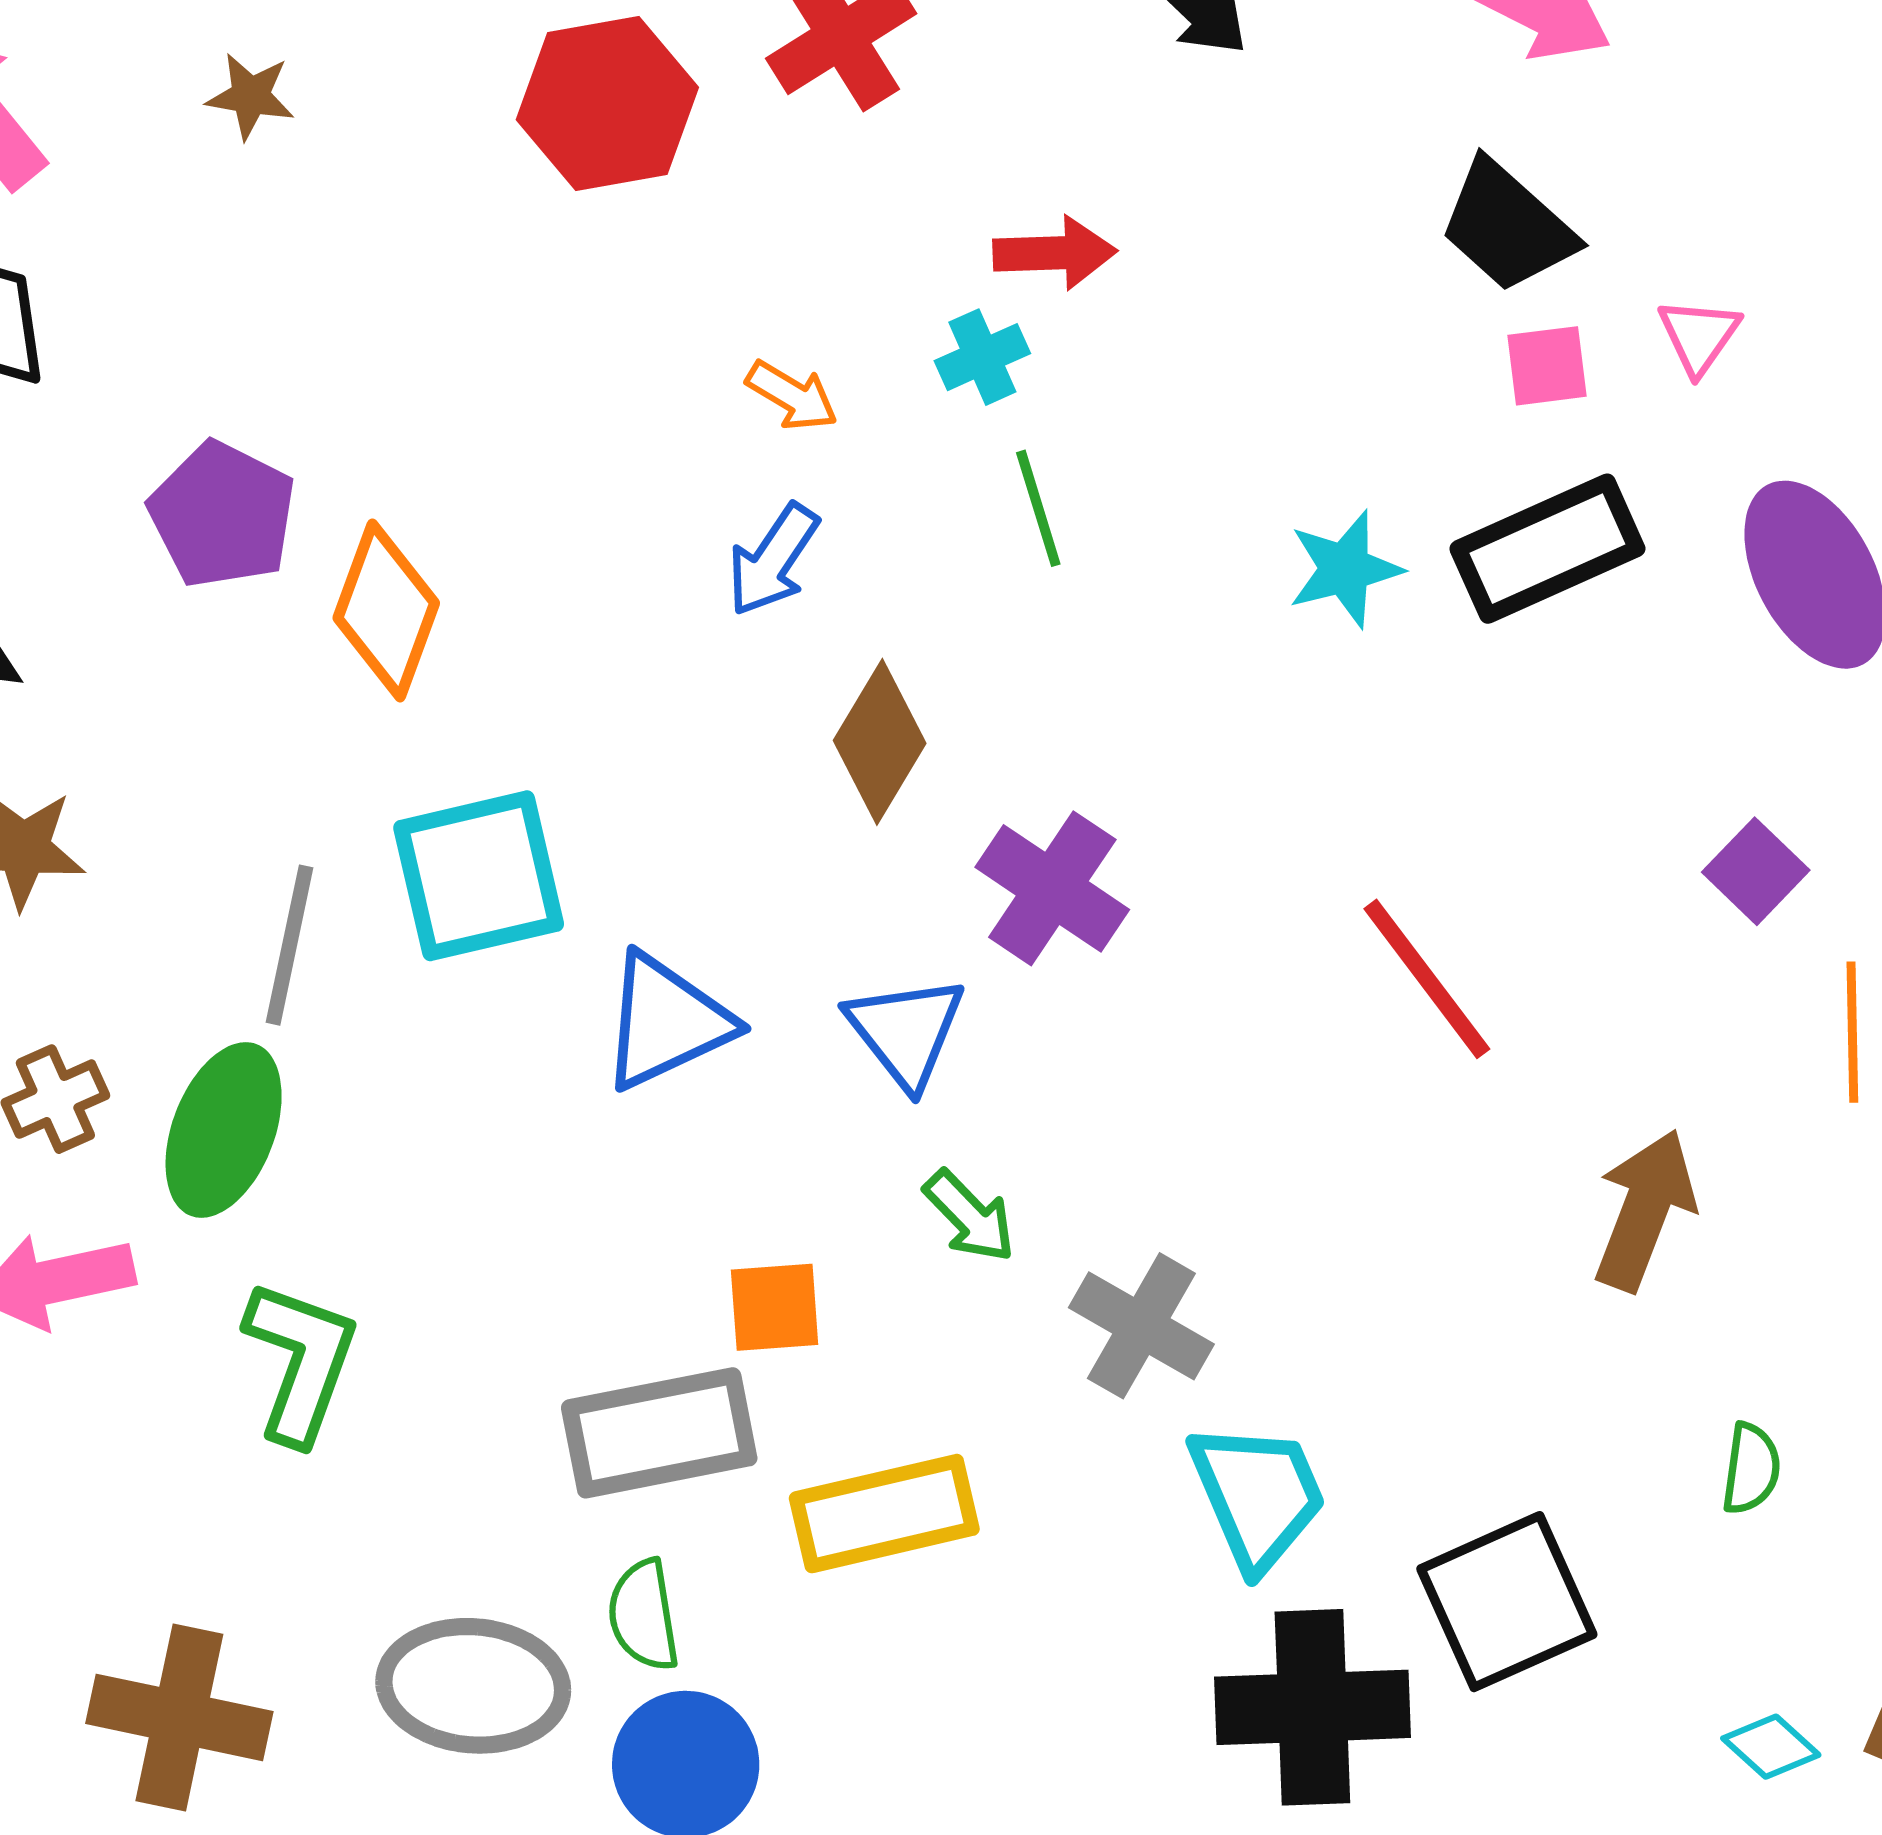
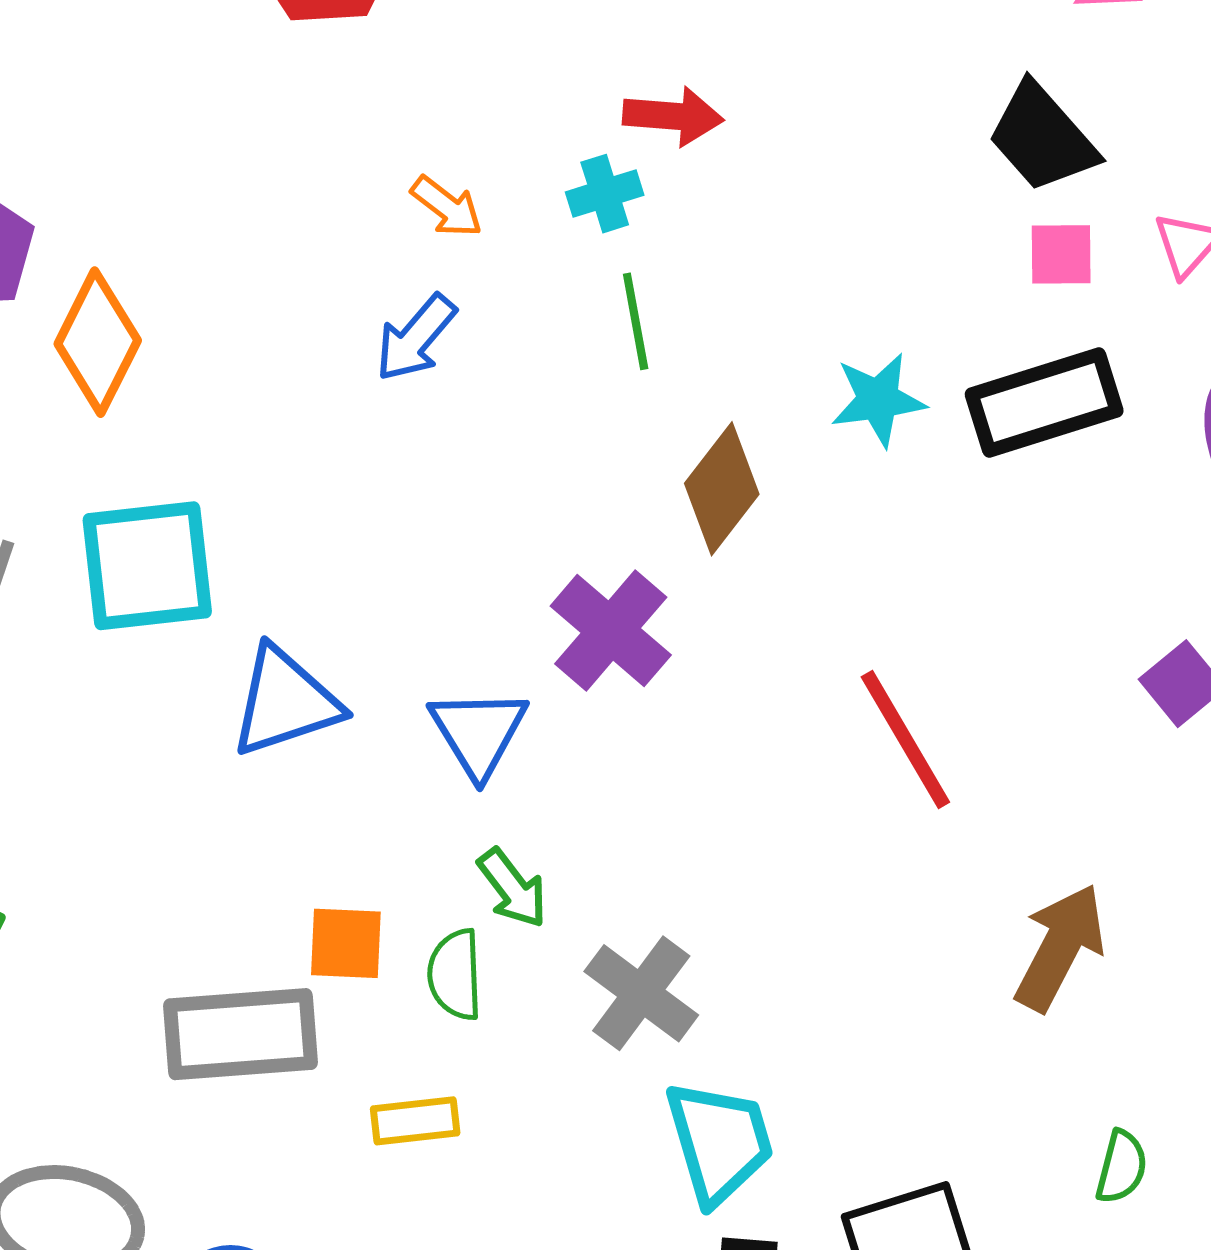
brown diamond: (880, 742) -> (722, 489), moved
yellow rectangle: (884, 1514) -> (415, 1121), size x0.6
green semicircle: (644, 1615) -> (455, 975), moved

